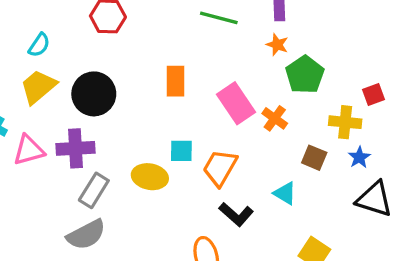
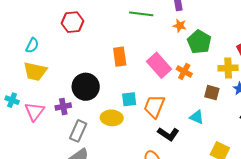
yellow trapezoid: (38, 87) -> (35, 71), turned -120
black circle: (94, 94) -> (86, 87), moved
purple cross: (75, 148) -> (63, 106), size x0.7
pink triangle: (29, 150) -> (34, 111), turned -30

